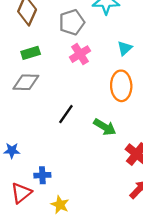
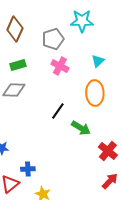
pink cross: (80, 54) -> (60, 66), turned -30
black line: (66, 114) -> (58, 111), moved

